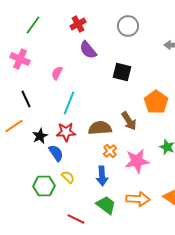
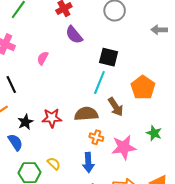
cyan line: (69, 103) -> (99, 82), moved
orange cross: (110, 151) -> (96, 137), turned -32
blue semicircle: (56, 153) -> (15, 142), moved

